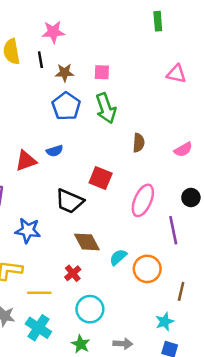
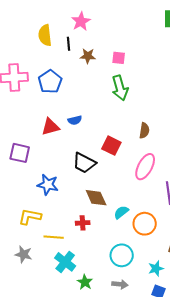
pink star: (53, 32) -> (81, 21), turned -30
blue pentagon: (66, 106) -> (50, 82), moved
brown semicircle: (139, 143) -> (144, 131), moved
red cross: (73, 273) -> (83, 223), turned 32
cyan circle: (90, 309) -> (122, 255), moved
cyan cross: (38, 328) -> (65, 262), moved

